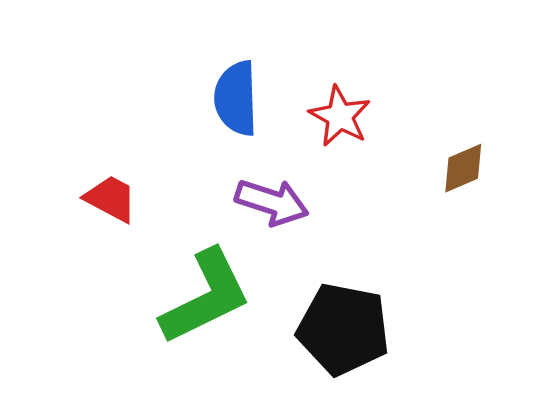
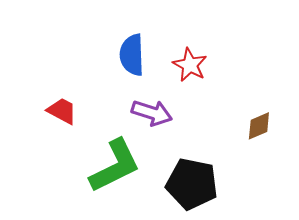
brown diamond: (463, 168) -> (259, 126), moved

